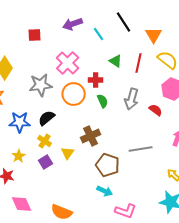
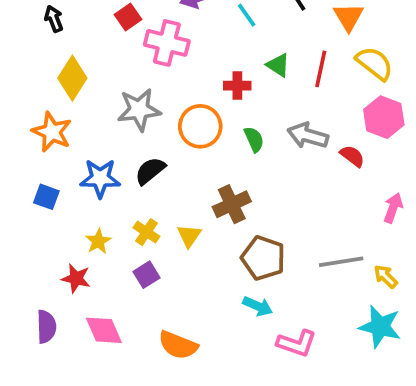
red square: (35, 35) -> (128, 17), turned -32
pink cross: (68, 63) -> (167, 43), moved, turned -30
red cross: (96, 80) -> (237, 86), moved
gray arrow: (132, 99) -> (308, 136), turned 90
yellow cross: (45, 141) -> (146, 232), moved
gray line: (141, 149) -> (341, 262), moved
purple square: (46, 162) -> (146, 275), moved

